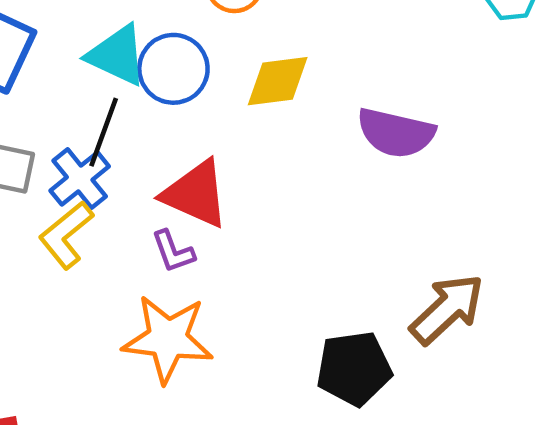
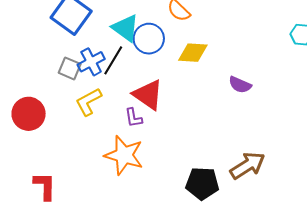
purple semicircle: (396, 133) -> (240, 85), size x0.7
blue cross: (80, 178) -> (91, 62), moved

